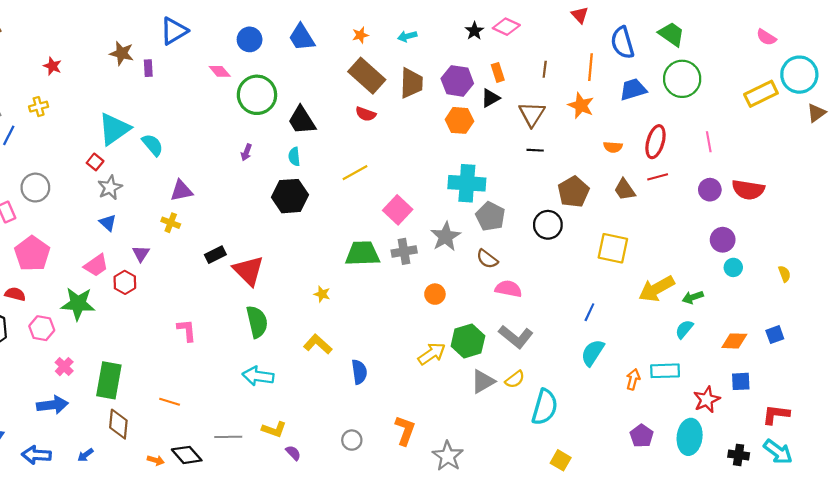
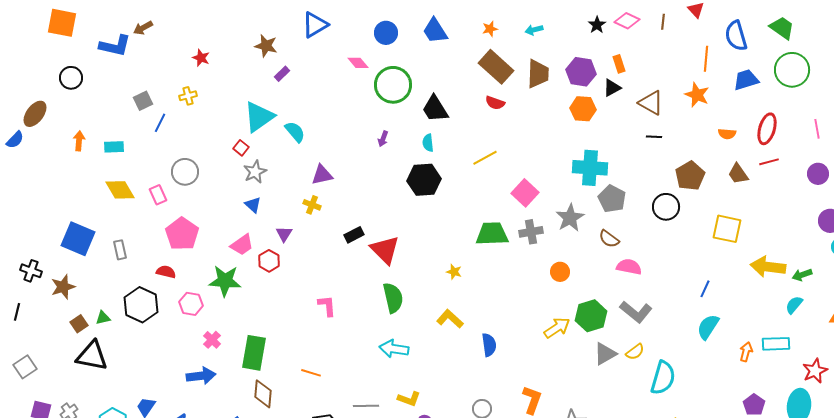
purple rectangle: (148, 68) -> (282, 74), moved, turned 49
brown line: (545, 69) -> (663, 22), moved
brown triangle: (532, 114) -> (651, 103), turned -32
yellow arrow: (657, 289) -> (768, 267), turned 36

